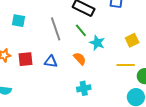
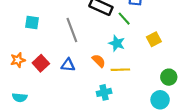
green line: (81, 30) -> (124, 19), moved
red square: (25, 59) -> (41, 63), turned -35
yellow line: (126, 65) -> (120, 70), moved

